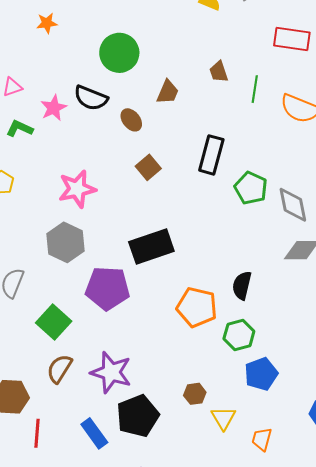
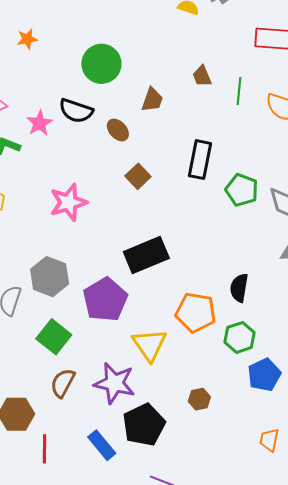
gray hexagon: (66, 242) -> (50, 277), moved
purple pentagon: (107, 288) -> (105, 300), turned -30
yellow triangle: (223, 418) -> (150, 345), moved, size x1.4

